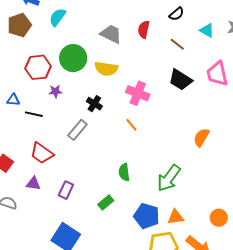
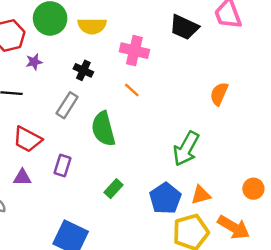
green semicircle: (124, 172) -> (103, 129), moved, size x1.6
purple rectangle: (66, 190) -> (63, 165), moved
blue pentagon: (147, 216) -> (165, 198), turned 30

